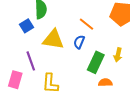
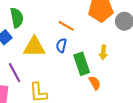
green rectangle: (96, 62) -> (82, 64), turned -35
orange semicircle: (105, 83) -> (95, 83), turned 72

